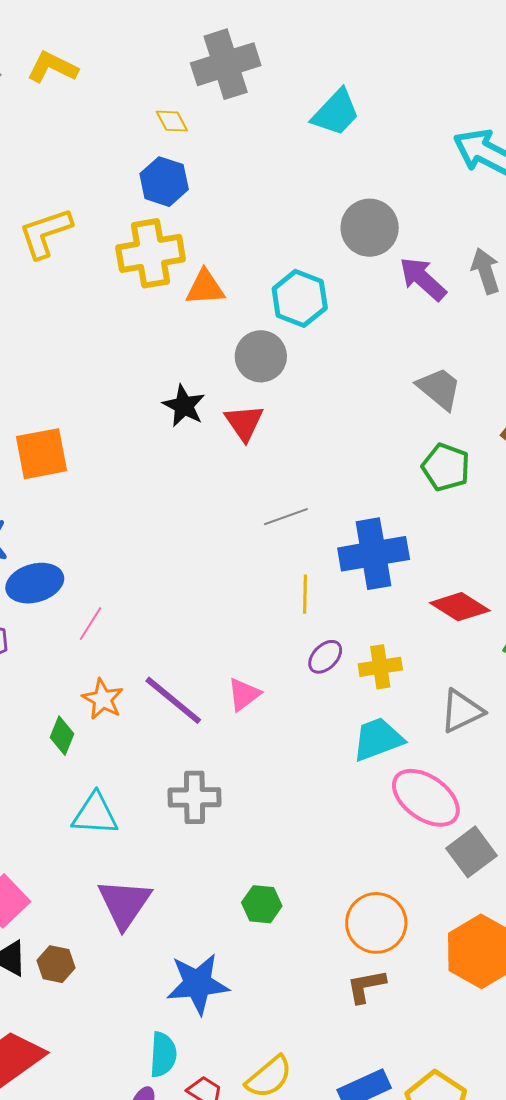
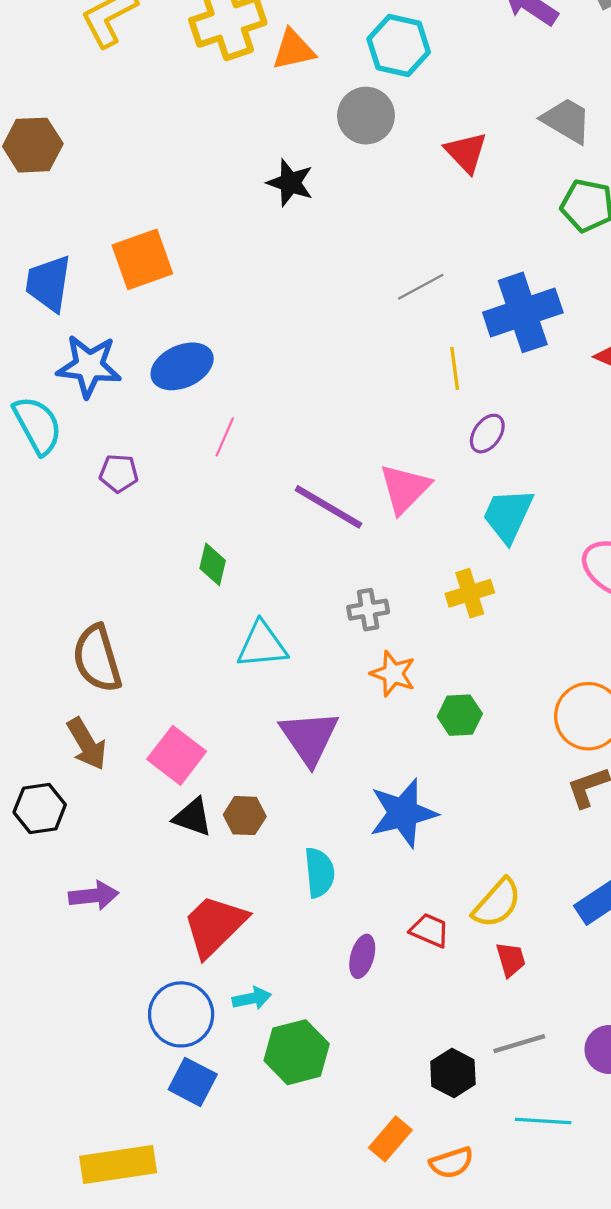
red triangle: (244, 423) -> (466, 152), moved
blue ellipse: (35, 583) -> (182, 366), moved
yellow cross: (380, 667) -> (470, 593), moved
pink triangle: (244, 694) -> (405, 489), size x1.4
orange star: (103, 699) -> (393, 674), moved
cyan trapezoid: (378, 739) -> (508, 515), moved, turned -36
gray cross: (194, 797) -> (368, 610), size x0.7
cyan semicircle: (163, 1055) -> (319, 873), moved

